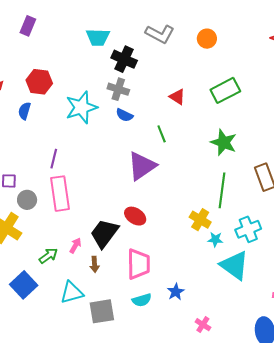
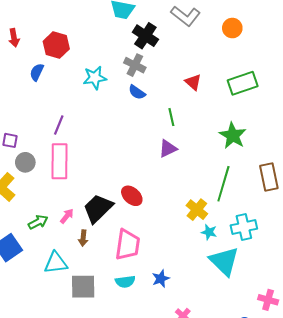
cyan star: (81, 107) -> (95, 78), size x0.7
purple triangle: (142, 166) -> (168, 149), moved, size x0.6

